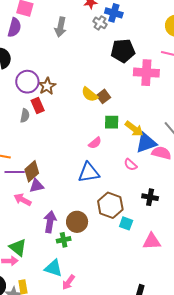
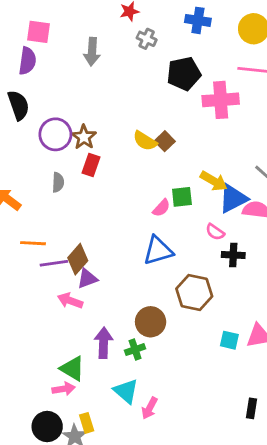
blue cross: (114, 13) -> (198, 20), moved
red rectangle: (38, 105) -> (91, 165), moved, turned 49
green square: (112, 122) -> (182, 197), moved
black cross: (150, 197) -> (233, 255), moved
purple arrow: (50, 222) -> (104, 343), moved
cyan square: (126, 223) -> (229, 340), moved
cyan triangle: (53, 268) -> (126, 391), turned 30

